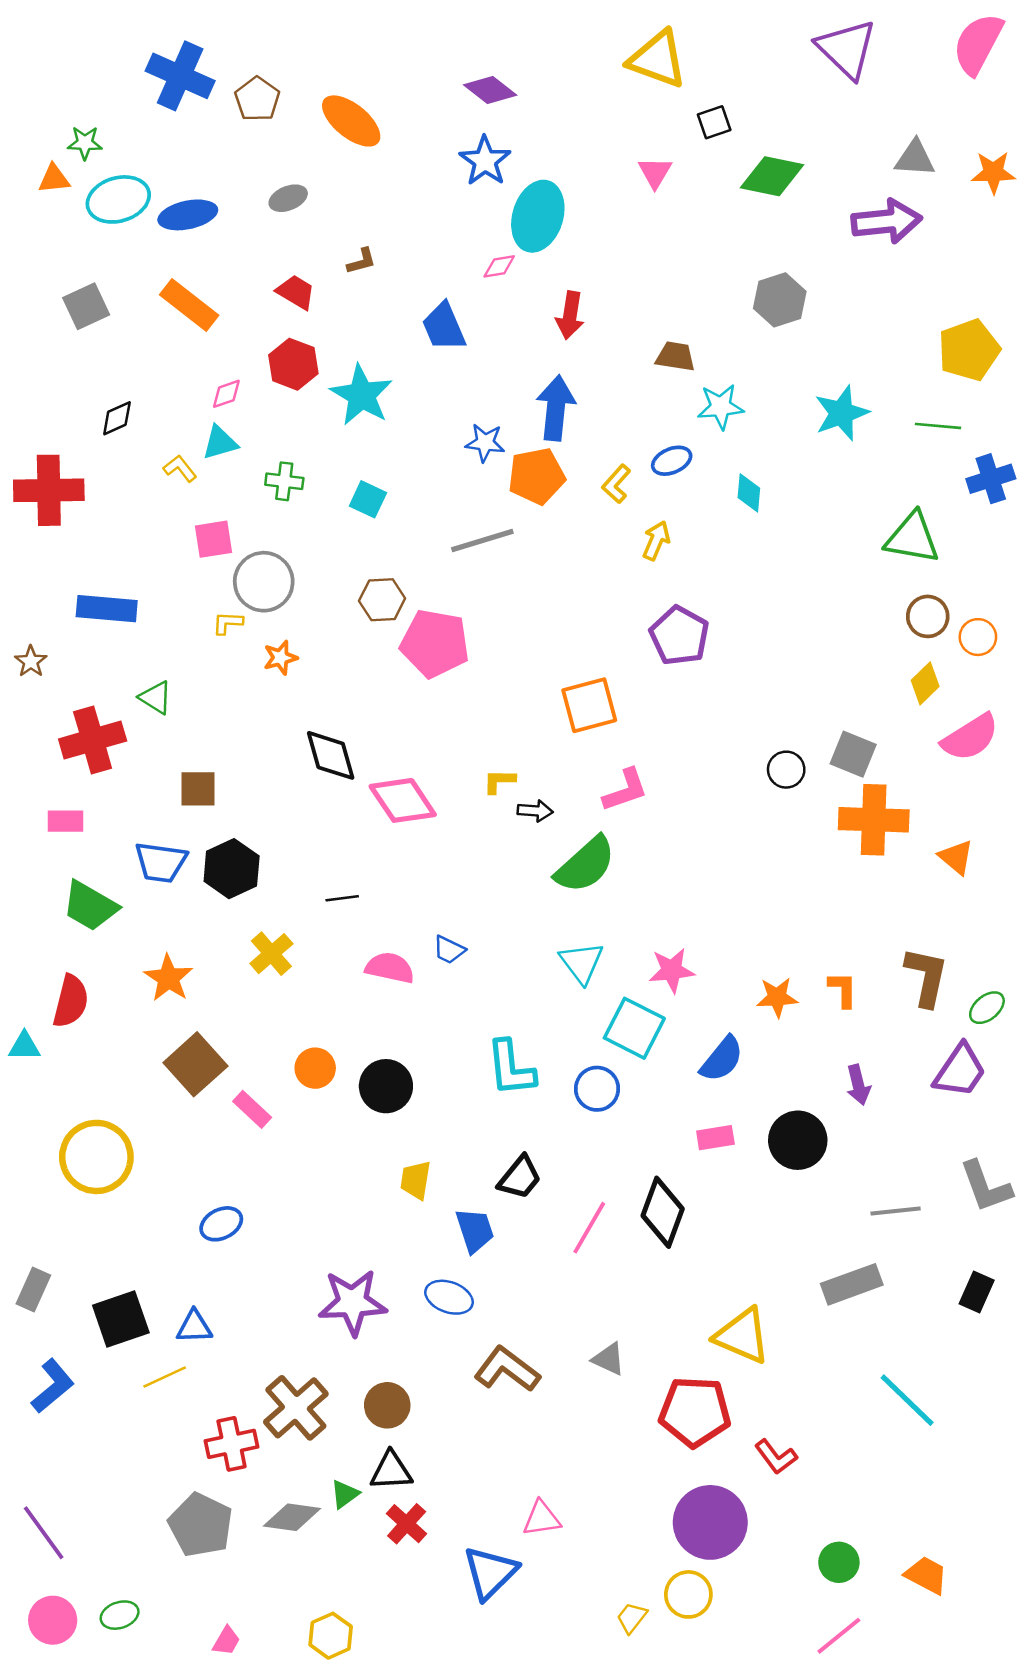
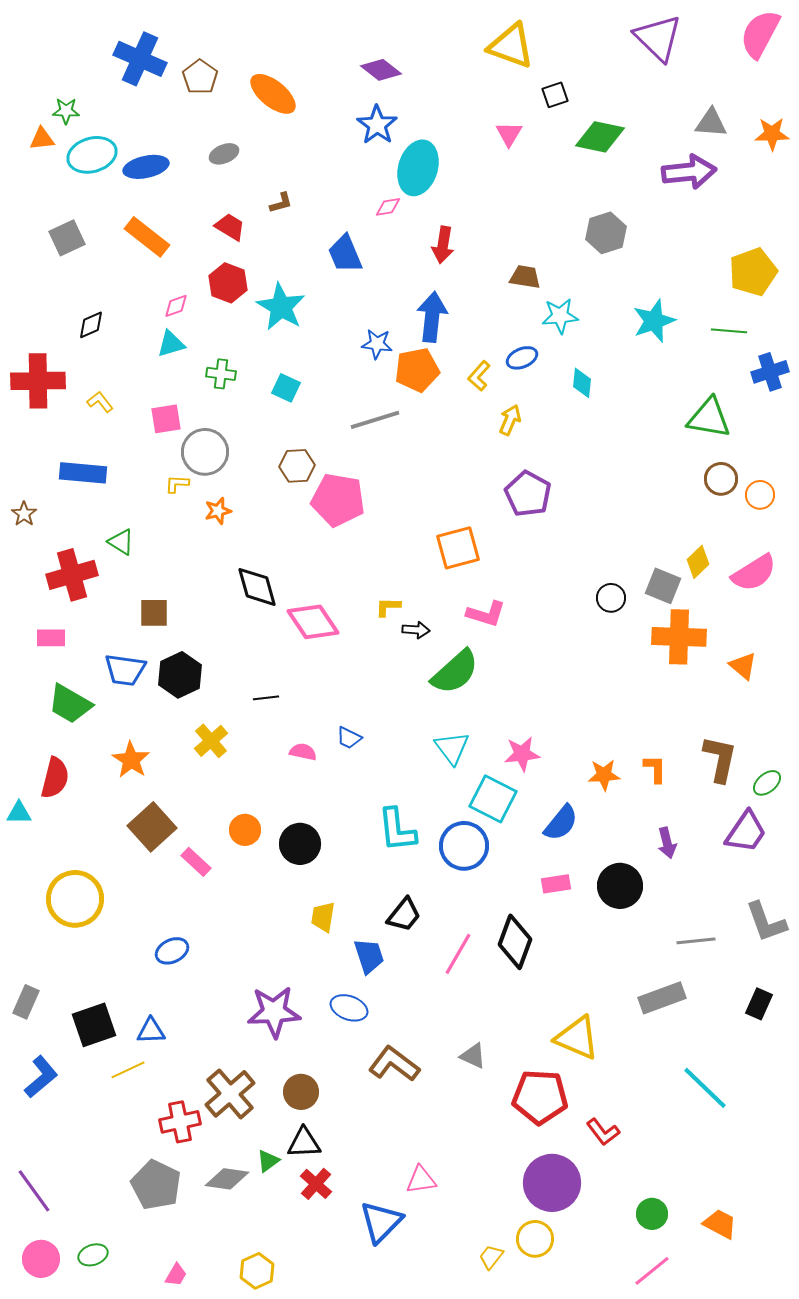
yellow L-shape: (180, 468) -> (100, 402), moved
yellow diamond: (925, 683) -> (698, 562), moved
pink L-shape: (625, 790) -> (486, 614), turned 36
pink semicircle: (390, 968) -> (303, 752), size x0.7
blue circle: (597, 1089) -> (464, 846), size x1.4

